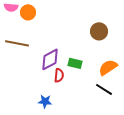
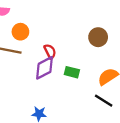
orange circle: (28, 12) -> (20, 32), moved
red semicircle: (59, 75) -> (50, 51), moved, turned -32

